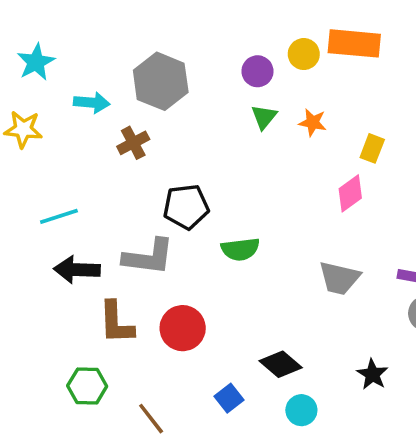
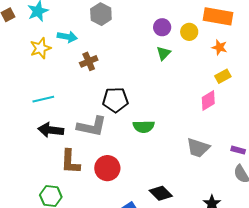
yellow circle: (304, 54) -> (189, 32), moved
gray hexagon: (161, 81) -> (101, 14), moved, size x0.7
orange star: (313, 123) -> (219, 47), moved
yellow star: (23, 129) -> (40, 48), moved, turned -30
yellow rectangle: (372, 148) -> (223, 76), turned 35

